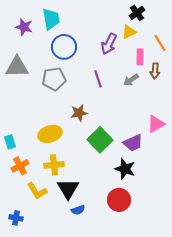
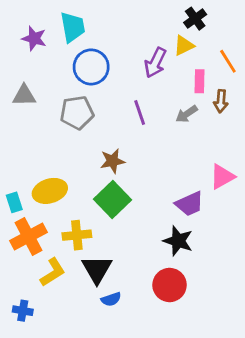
gray triangle: (17, 67) -> (24, 95), size x0.7
yellow ellipse: (50, 134) -> (50, 191), moved
green square: (100, 140) -> (113, 199), moved
orange cross: (20, 166) -> (28, 237), size x1.4
yellow L-shape: (37, 191) -> (53, 272), turned -90

